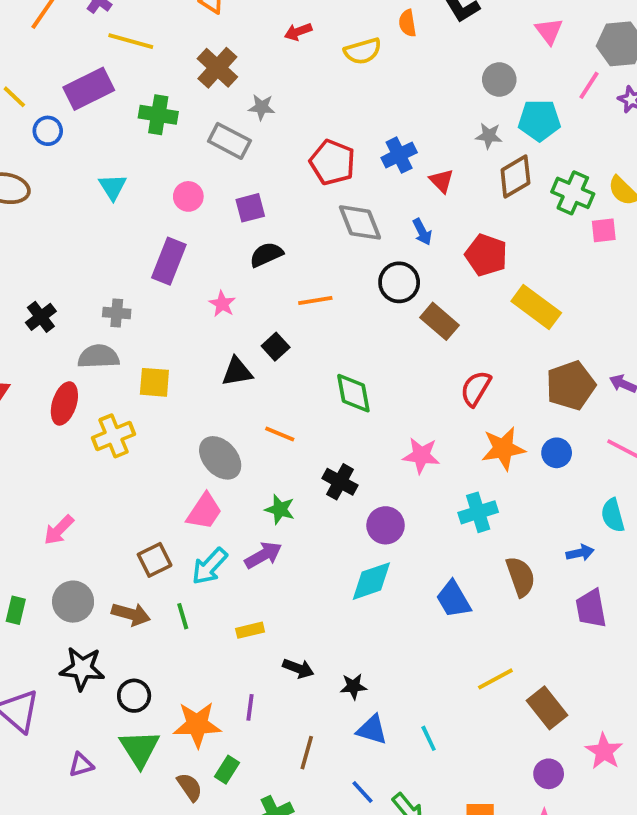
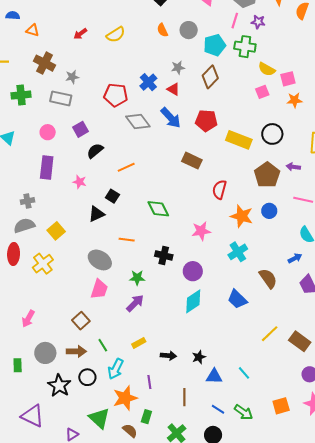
orange semicircle: (407, 23) -> (162, 30), moved
gray star: (489, 136) -> (178, 68), moved
green cross: (573, 193) -> (245, 47), moved
blue arrow: (422, 232) -> (171, 118), size x1.6
black circle: (399, 282) -> (272, 134), moved
yellow square: (154, 382) -> (56, 231), turned -30
orange star: (503, 449) -> (242, 216), turned -30
cyan arrow: (210, 566) -> (116, 369), moved
black star: (82, 669) -> (59, 386), turned -30
black circle: (134, 696) -> (87, 377), moved

